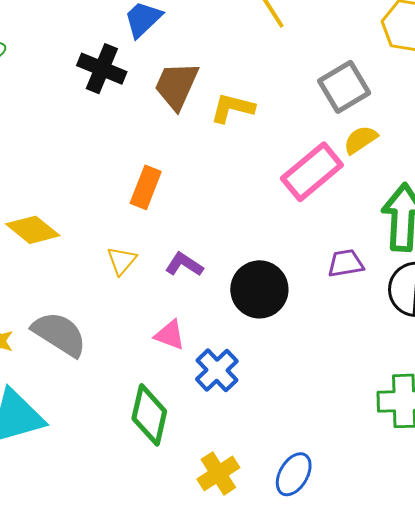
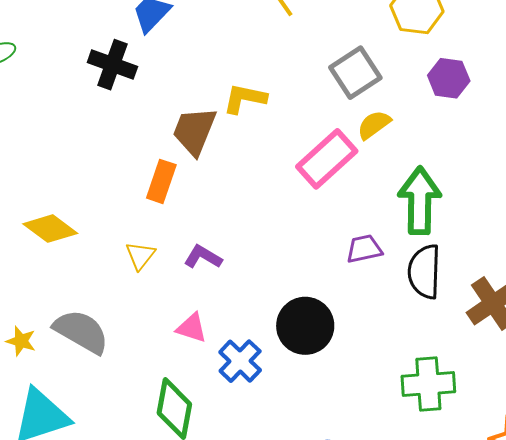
brown trapezoid: (176, 86) -> (194, 131), moved
black circle: (259, 289) -> (305, 326), moved

